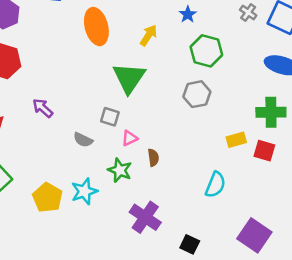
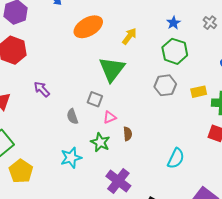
blue star: (188, 14) -> (173, 23), moved
orange ellipse: (96, 27) -> (88, 27), turned 72
gray semicircle: (83, 140) -> (72, 116), turned 42
yellow rectangle: (236, 140) -> (199, 92), moved
yellow pentagon: (47, 198) -> (21, 171), moved

